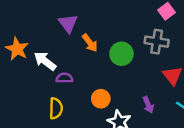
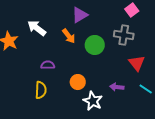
purple triangle: (68, 23) -> (80, 15), moved, turned 36
white arrow: (45, 61) -> (37, 28), moved
purple arrow: (148, 105) -> (117, 87), turned 120

